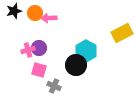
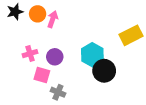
pink arrow: (49, 18) -> (53, 19), turned 112
purple circle: (39, 48) -> (55, 57), moved
black circle: (76, 65) -> (104, 71), moved

